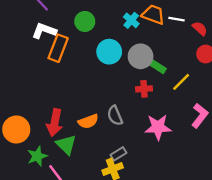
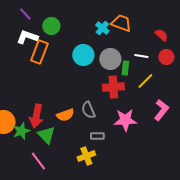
white line: (177, 19) -> (141, 56), moved
green circle: (85, 21) -> (51, 26), moved
green rectangle: (158, 67) -> (125, 68), turned 64
red cross: (144, 89) -> (113, 87), size x1.5
gray rectangle: (118, 154) -> (97, 136), moved, turned 32
green star: (37, 156) -> (21, 131), moved

